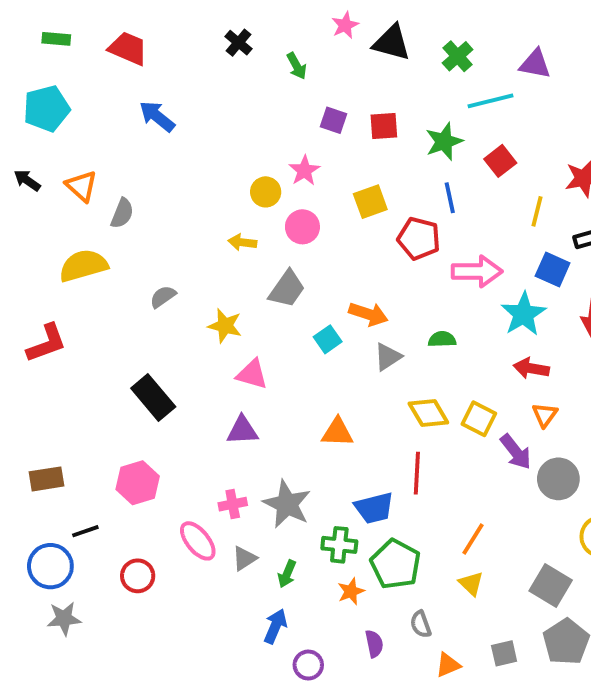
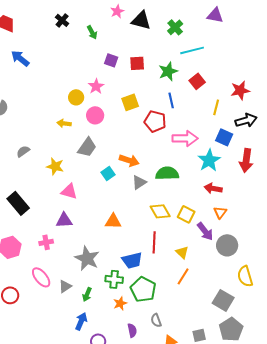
purple triangle: (535, 64) -> (215, 15), moved
green semicircle: (442, 339) -> (167, 173), size x1.6
pink cross: (233, 504) -> (46, 242), moved
yellow triangle: (471, 584) -> (182, 252), moved

